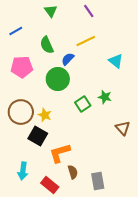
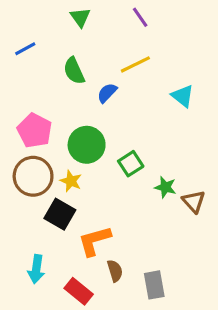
pink pentagon: (22, 67) -> (35, 131), moved, turned 30
green circle: (58, 79) -> (87, 145), moved
green star: (105, 97) -> (165, 187), moved

